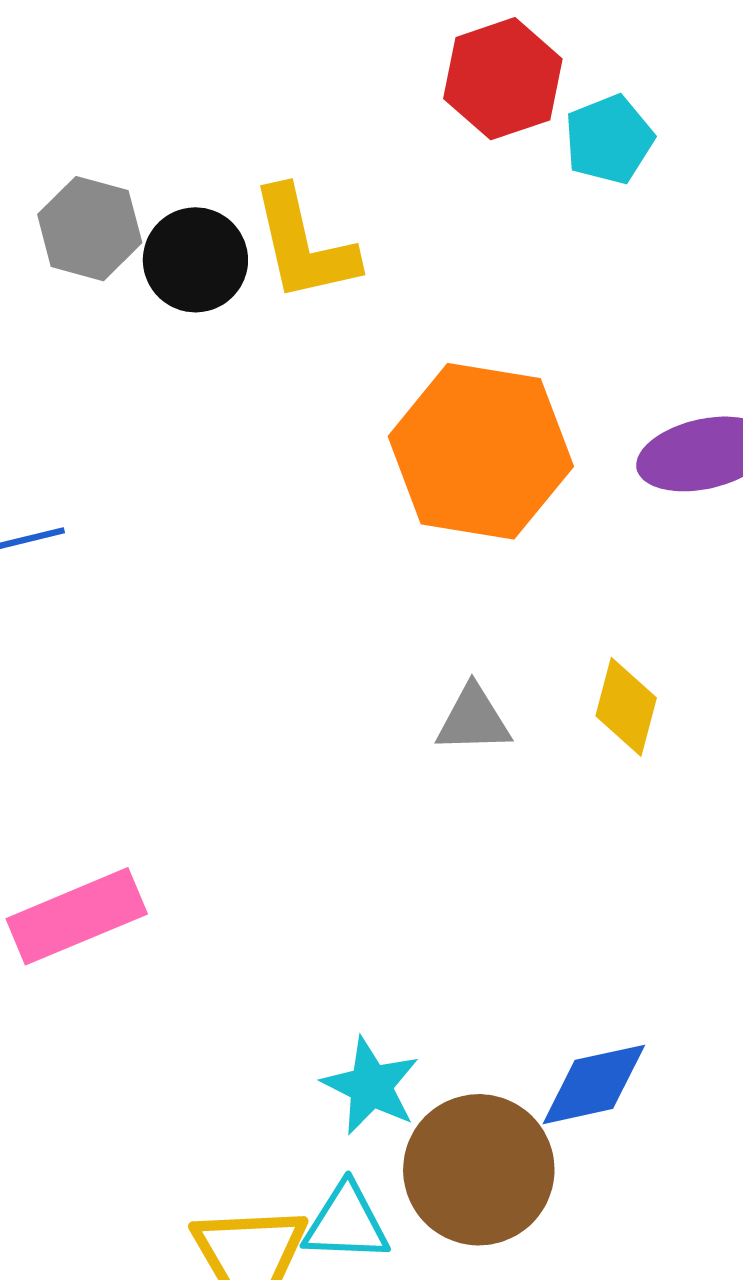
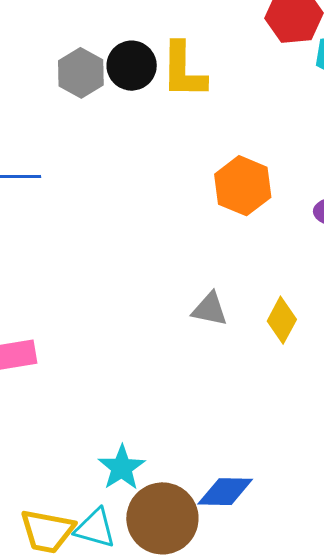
gray hexagon: (90, 229) -> (81, 73), moved
orange hexagon: (481, 451) -> (243, 186), size x0.7

